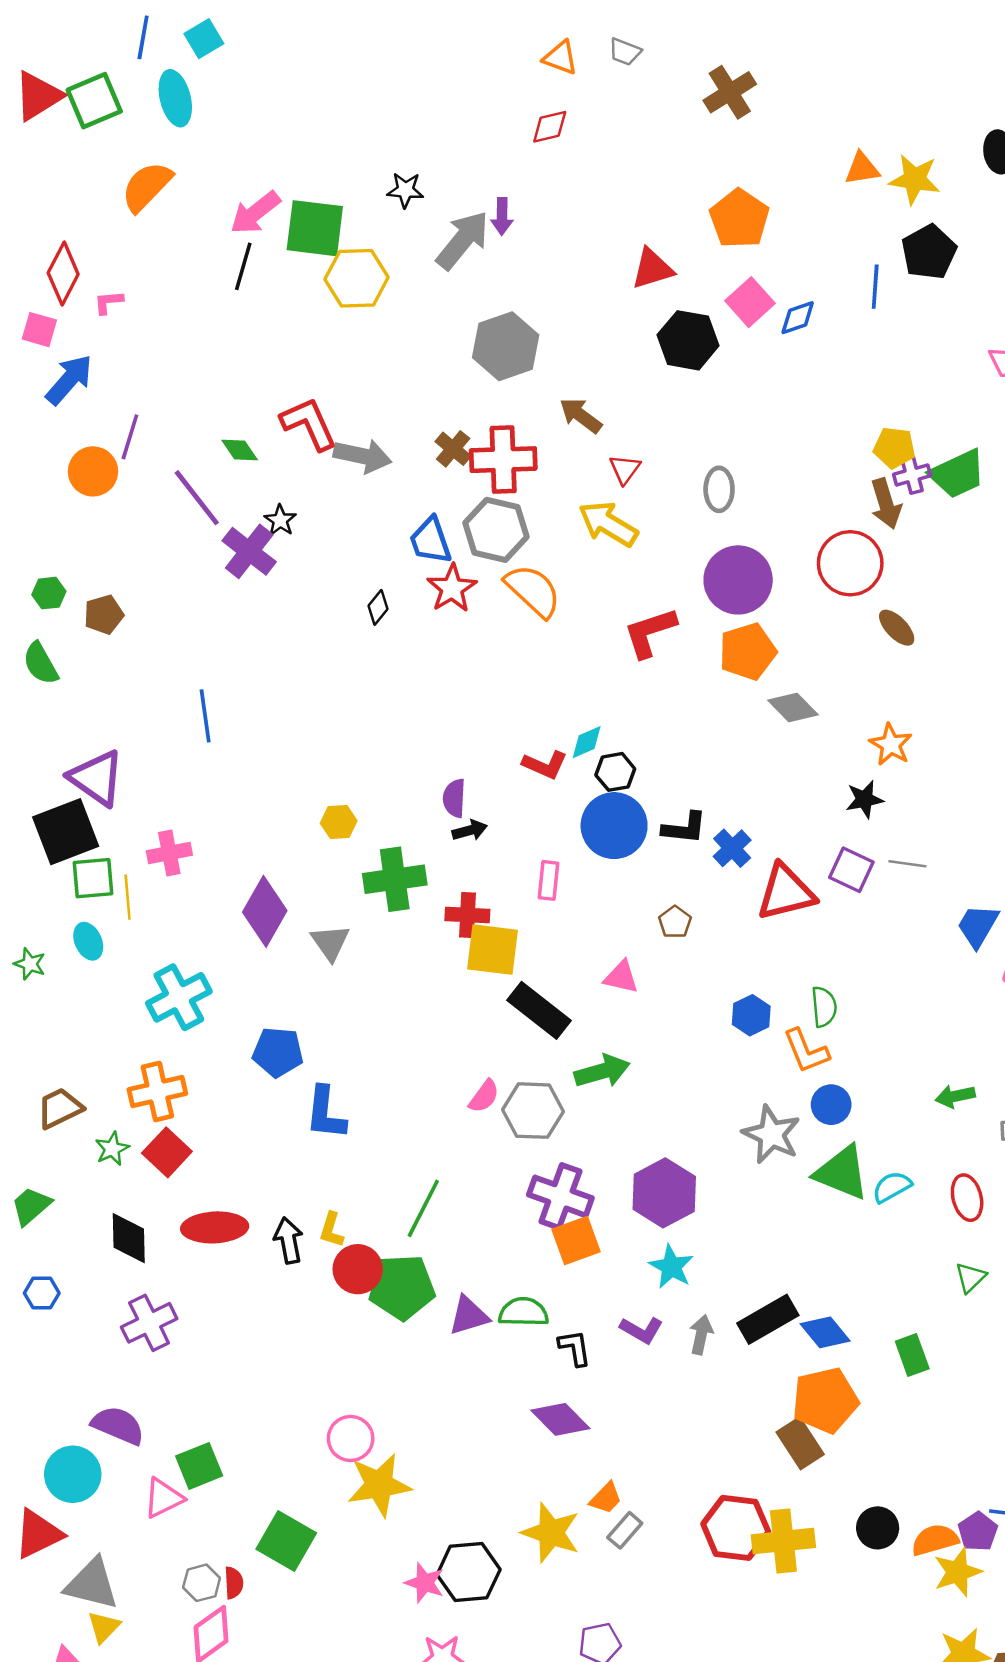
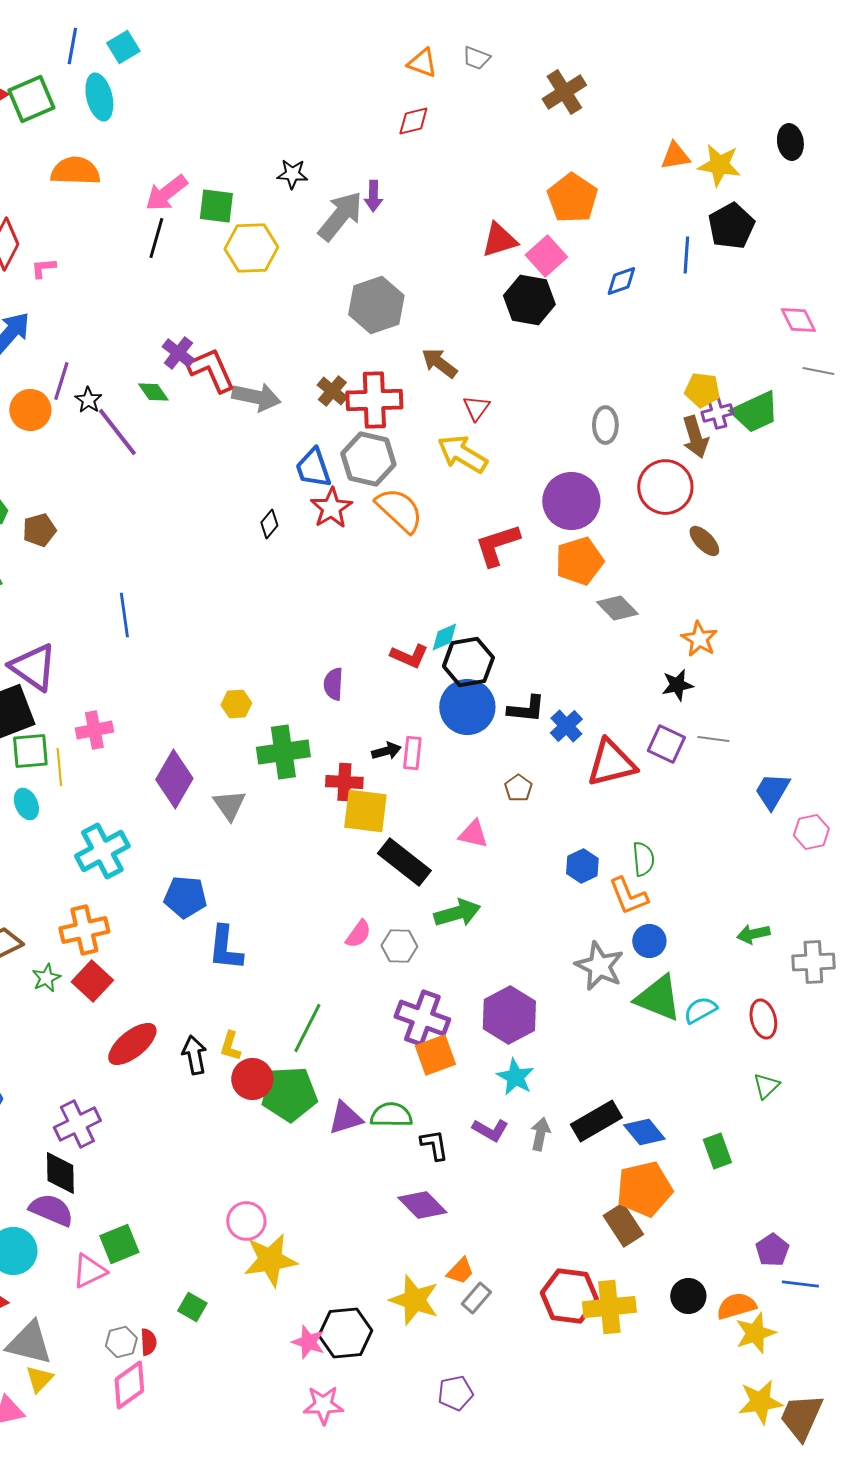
orange semicircle: (147, 186) -> (75, 171), turned 48
green square: (315, 228) -> (216, 206), size x0.7
pink square: (750, 302) -> (546, 256), moved
gray ellipse: (719, 489) -> (605, 425), moved
black star: (280, 520) -> (88, 400), moved
purple cross: (249, 551) -> (178, 353), moved, size x0.7
black hexagon: (615, 772) -> (468, 662), size x1.5
black arrow: (470, 830) -> (386, 751), moved
gray hexagon: (533, 1111) -> (399, 946), size x0.7
red ellipse: (215, 1227) -> (132, 1044), turned -36
black diamond: (129, 1238) -> (60, 1173), moved
purple pentagon: (978, 1531) -> (772, 1250), moved
green square: (286, 1541) -> (192, 1307), size x0.6

